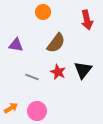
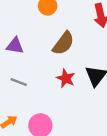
gray line: (32, 77) -> (19, 82), moved

